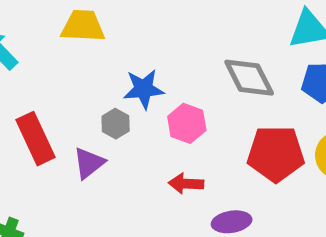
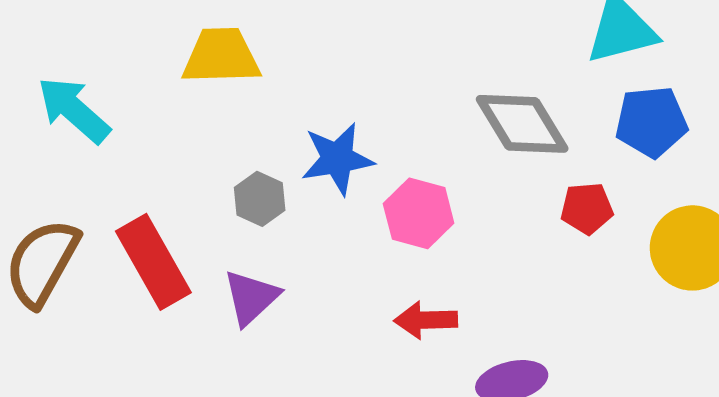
gray hexagon: (116, 124) -> (260, 199), moved
red pentagon: (276, 154) -> (587, 208), moved, size x0.5

